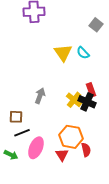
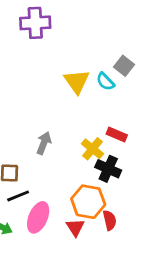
gray square: (96, 25) -> (124, 66), moved
red rectangle: (91, 90) -> (117, 134), turned -48
black cross: (87, 102) -> (108, 169), moved

